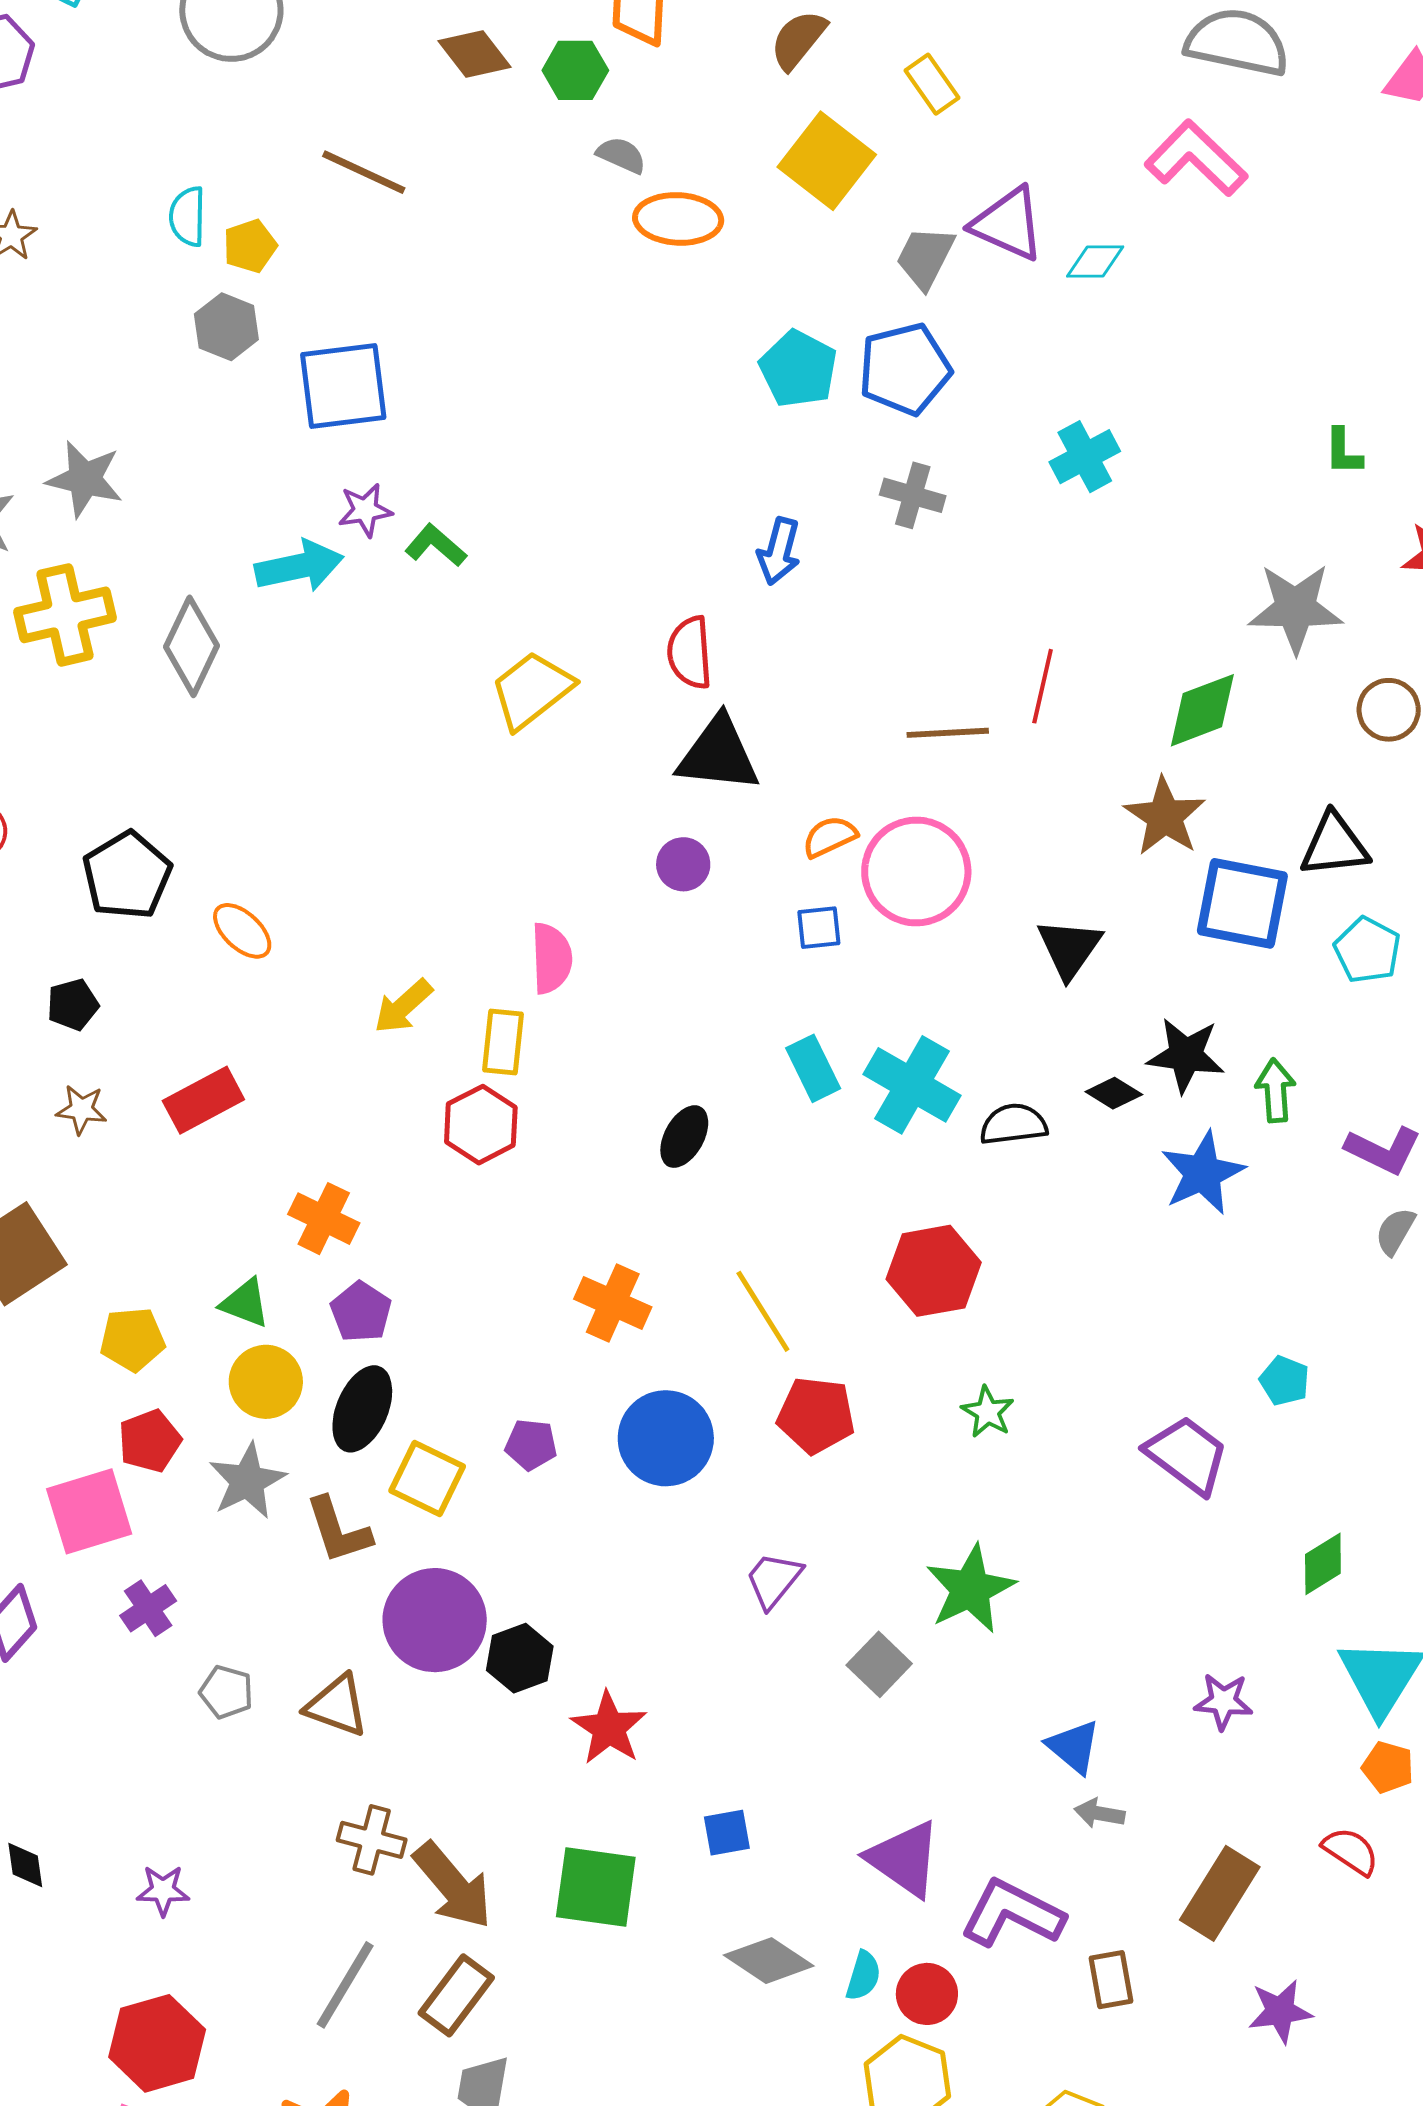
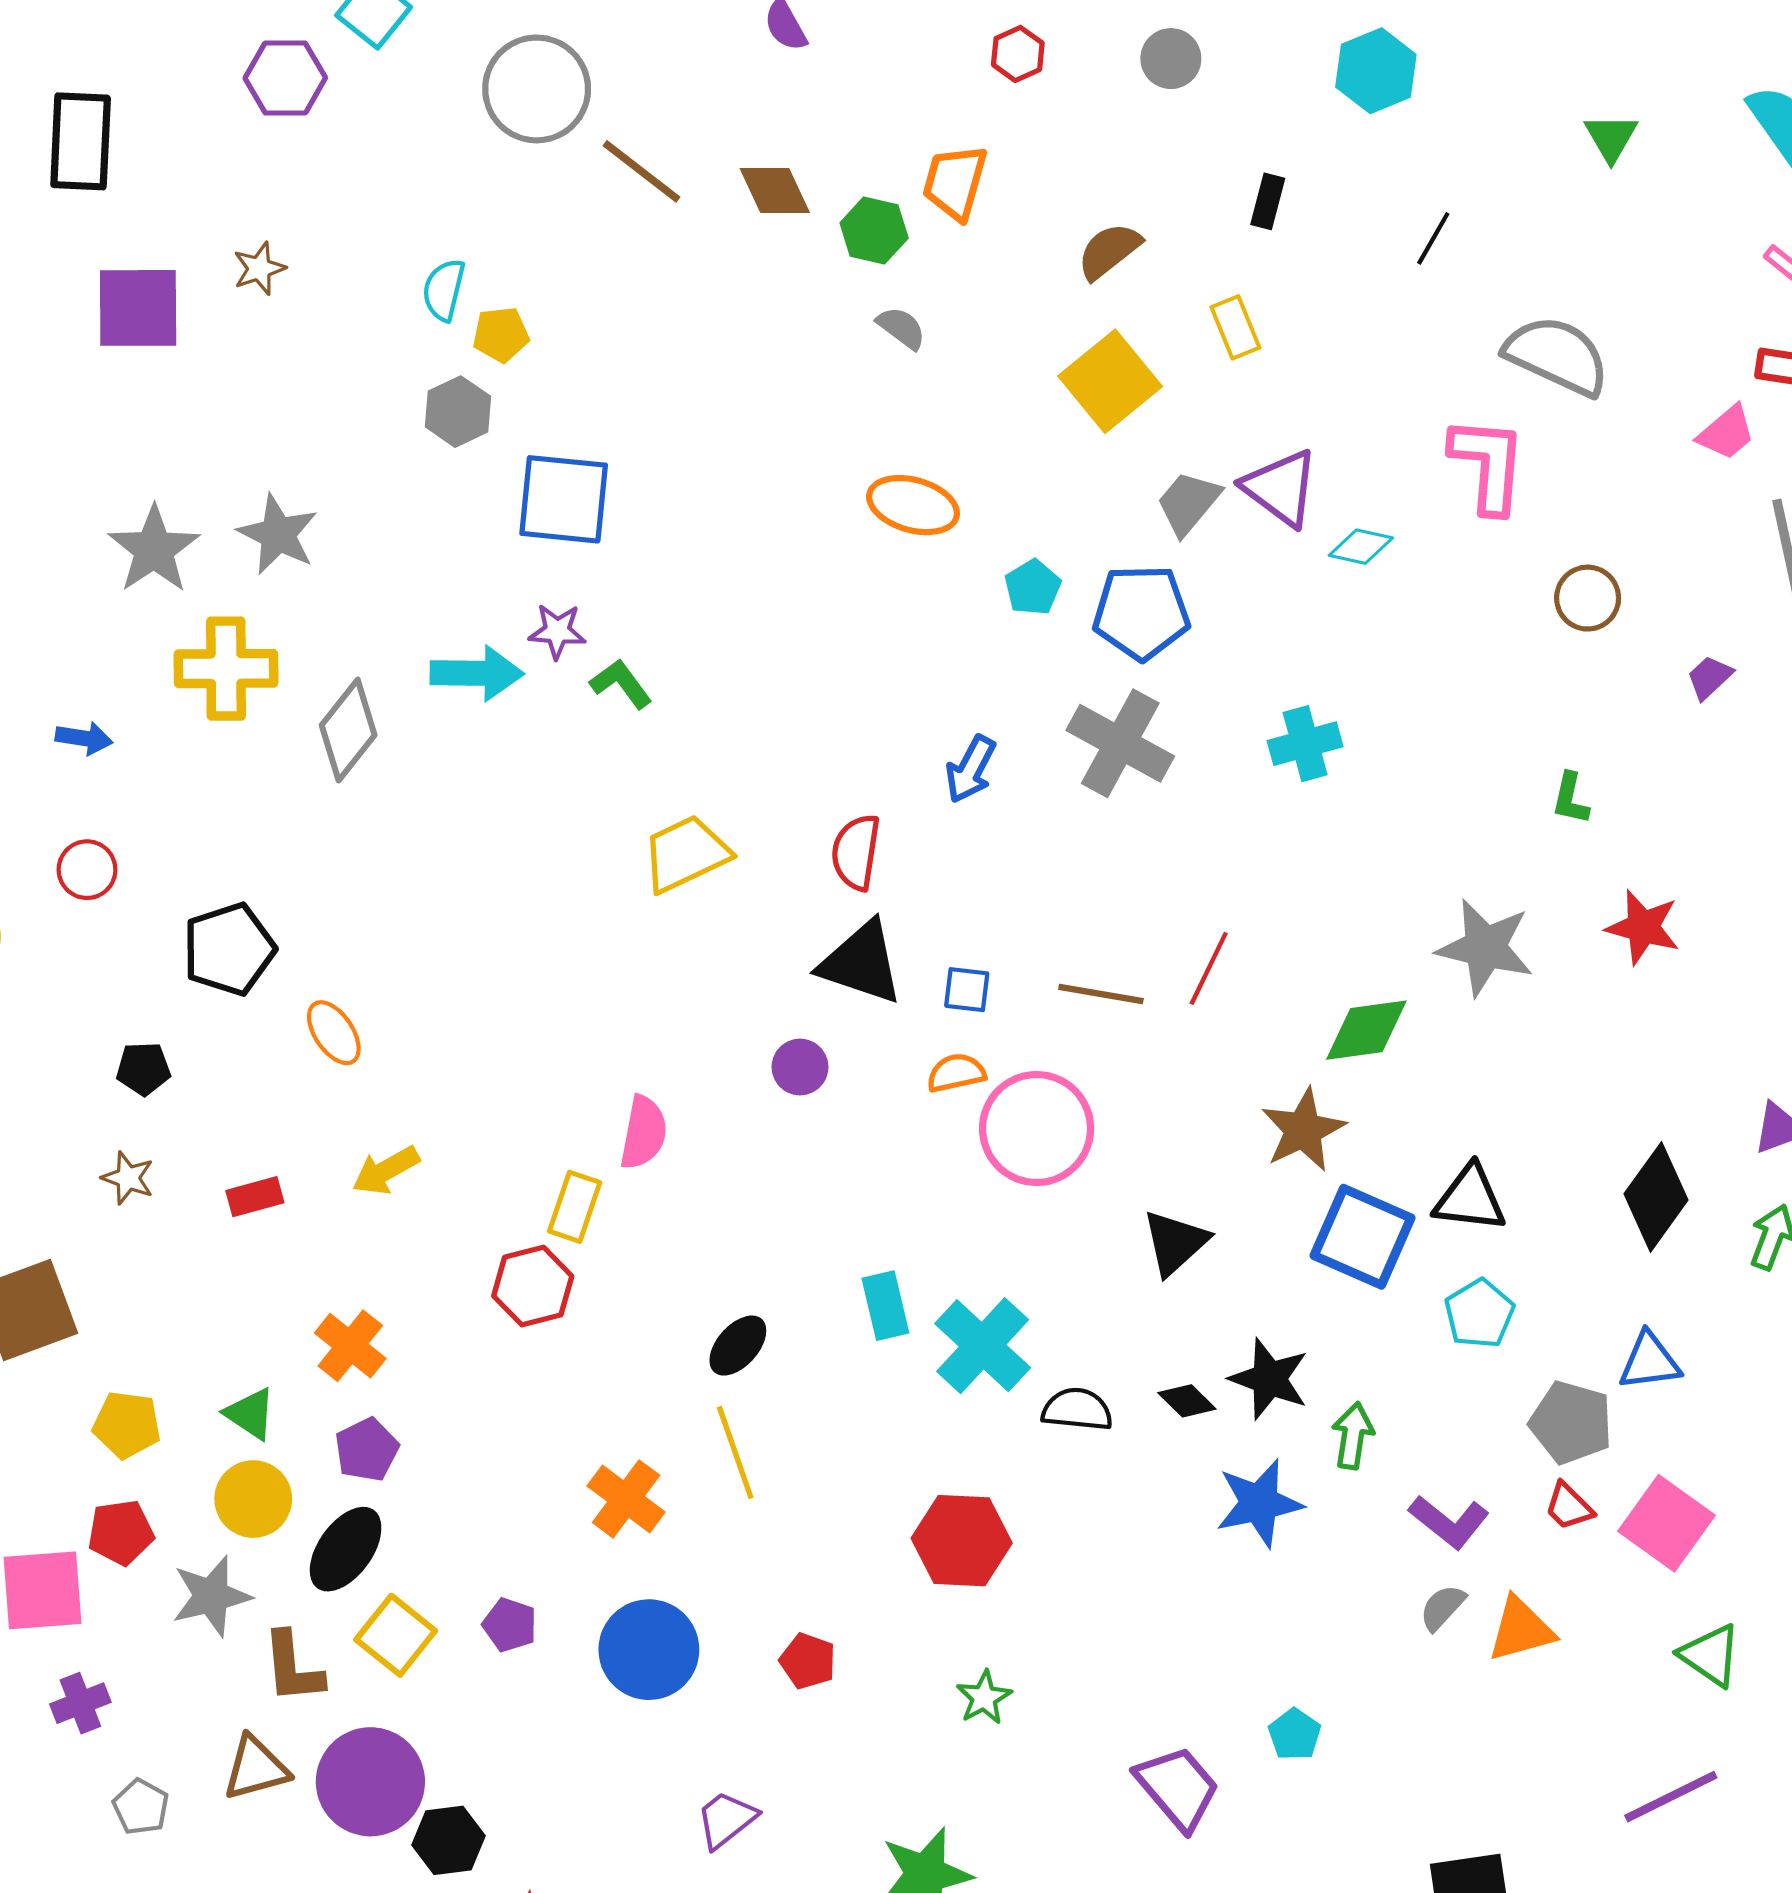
pink L-shape: (1196, 158) -> (1488, 465), turned 38
brown line: (364, 172) -> (642, 171), moved
orange ellipse: (678, 219) -> (913, 505), moved
cyan pentagon: (798, 369) -> (1033, 587), size x0.7
gray cross: (913, 495) -> (1120, 743), size x1.6
brown circle: (1389, 710) -> (1588, 598), moved
blue square: (819, 928) -> (967, 990), moved
yellow arrow: (403, 1006) -> (386, 1170), moved
red rectangle: (203, 1100) -> (255, 1197), size x0.7
yellow line: (763, 1311) -> (735, 1452), moved
red pentagon: (816, 1415) -> (808, 1661), size x0.7
brown triangle: (337, 1706) -> (256, 1768), moved, turned -48

